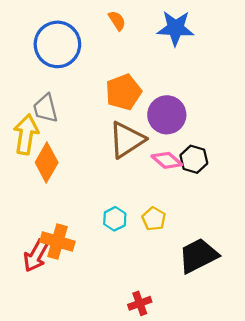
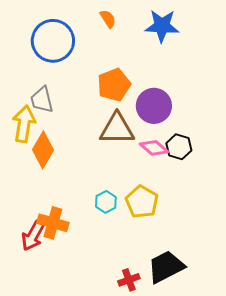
brown triangle: (127, 140) -> (117, 129), turned 33
yellow pentagon: (154, 219) -> (142, 202), size x1.5
black trapezoid: (198, 256) -> (166, 267), moved

